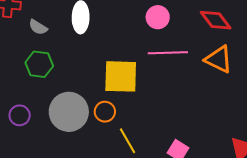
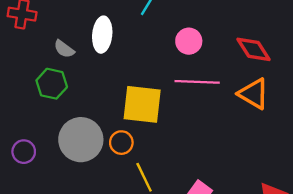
gray semicircle: (38, 27) -> (64, 49), moved
purple circle: (20, 115) -> (24, 152), moved

